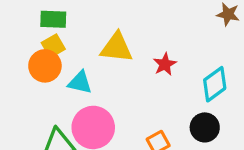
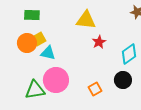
yellow square: (53, 46) -> (39, 39), moved
yellow triangle: (117, 48) -> (86, 20), moved

